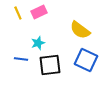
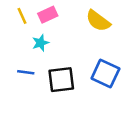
yellow semicircle: (80, 30) -> (98, 21), moved
cyan star: (38, 43) -> (40, 43), moved

